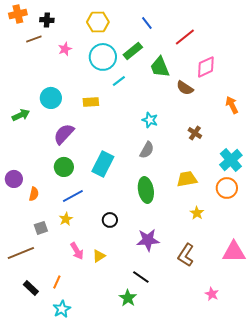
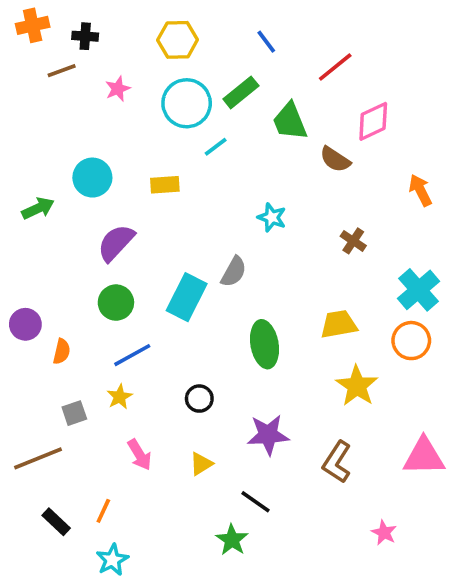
gray semicircle: (147, 150) -> (234, 272), moved
yellow star: (197, 213) -> (357, 386), size x1.6
yellow triangle: (99, 256) -> (201, 464), moved

